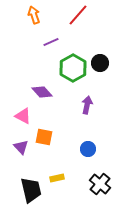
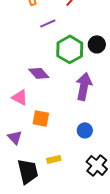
purple arrow: (87, 105) -> (84, 86), size x1.5
purple triangle: (21, 147) -> (15, 137), moved

